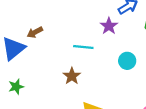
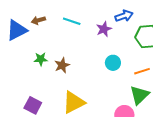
cyan line: (83, 47) -> (72, 21), moved
green star: (16, 87) -> (41, 59), moved

